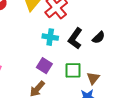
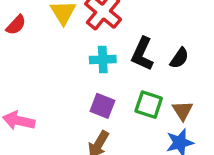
black semicircle: (99, 38) -> (179, 58), moved
green square: (73, 70) -> (149, 105), turned 30

